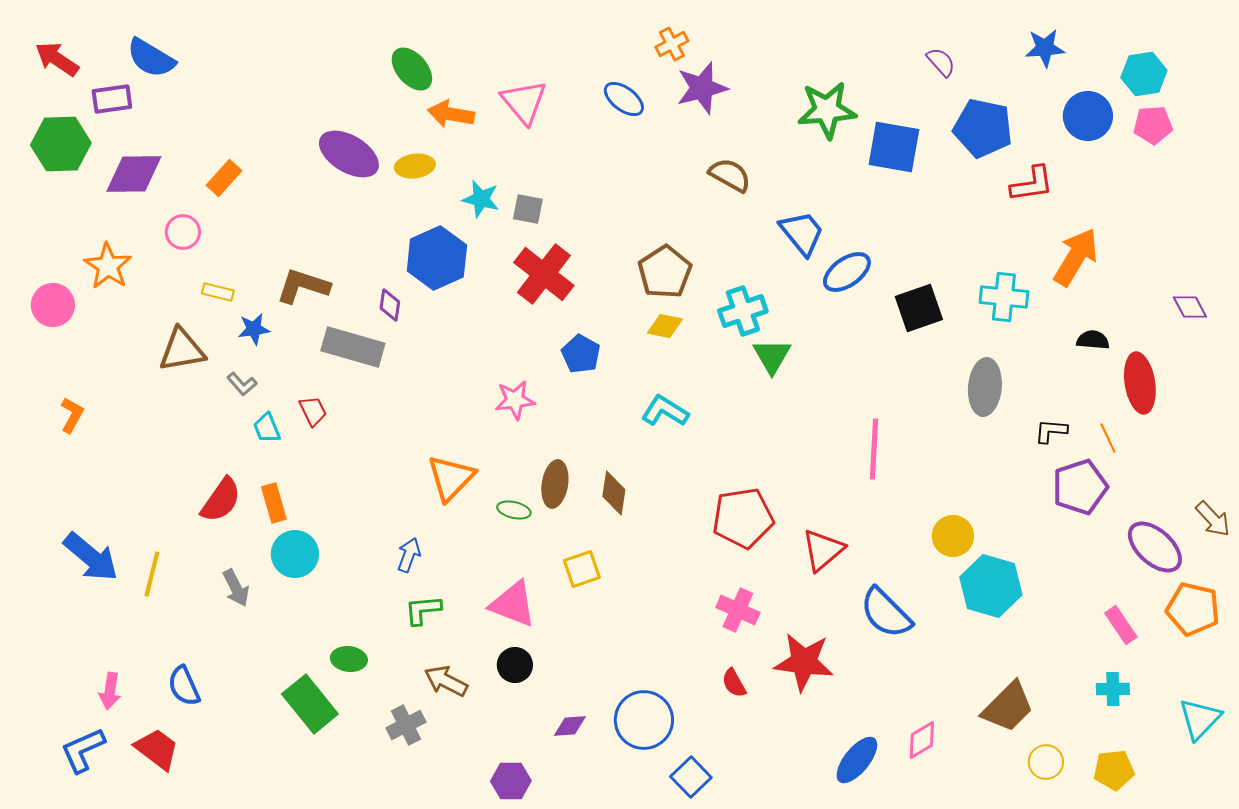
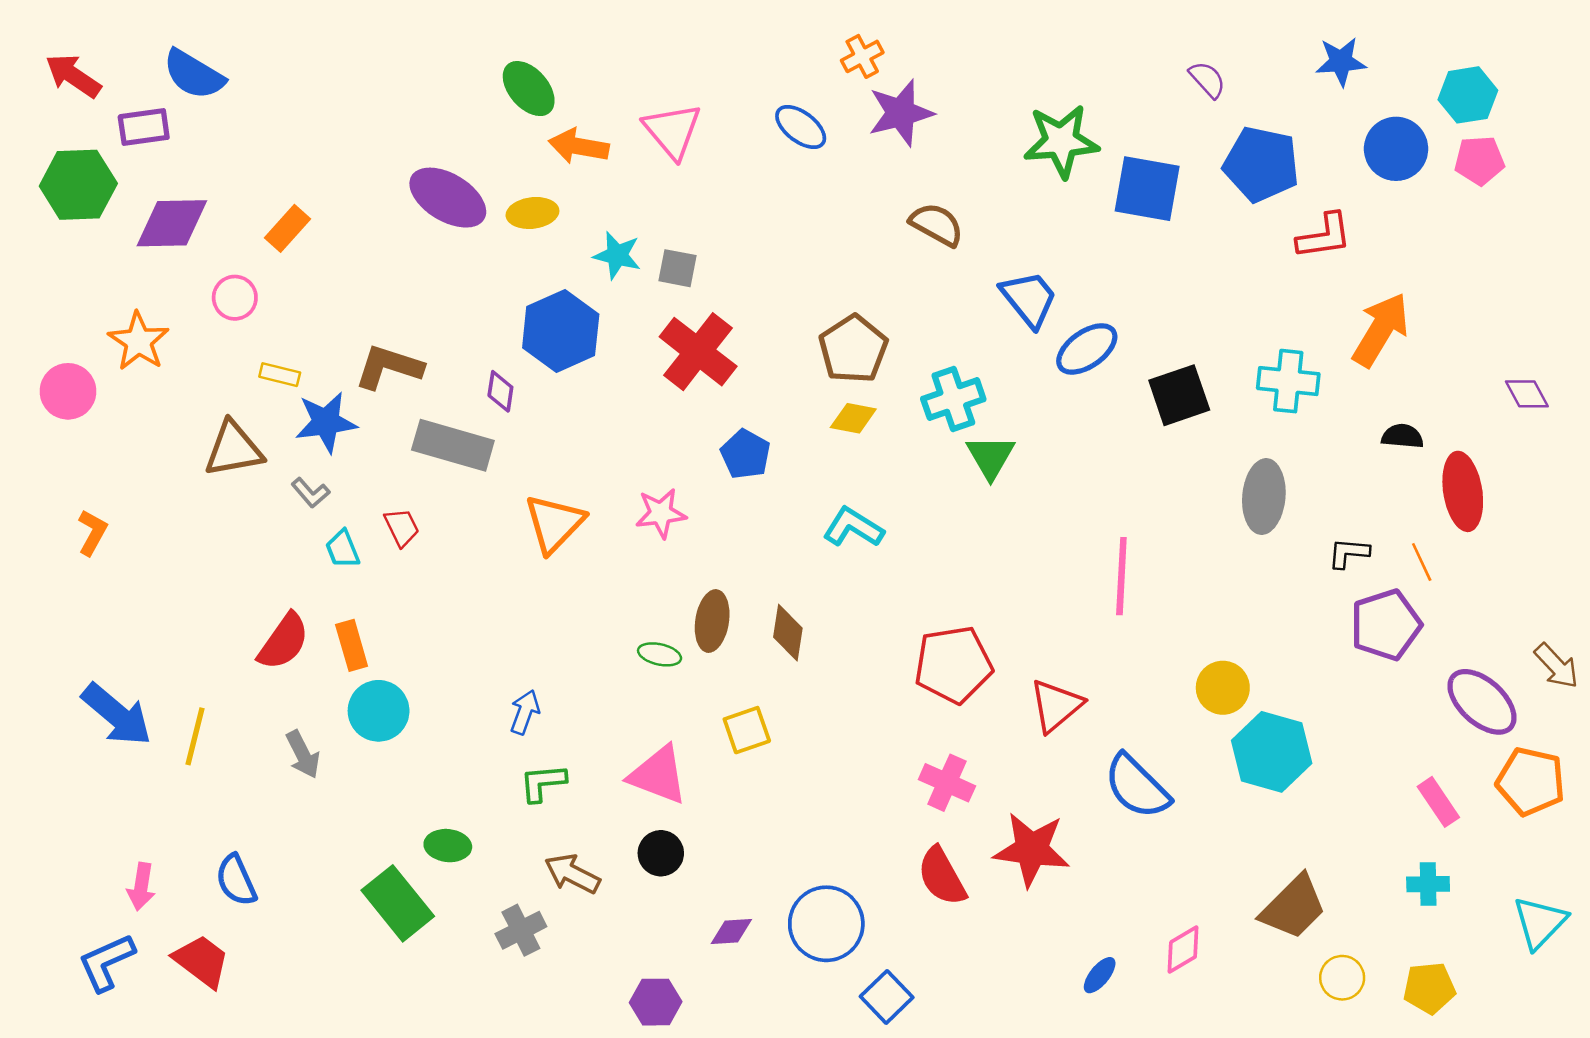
blue star: (254, 329) -> (326, 422), size x1.5
orange triangle: (451, 478) -> (554, 523), moved
red semicircle: (734, 683) -> (942, 876), size x1.6
blue ellipse: (857, 760) -> (1100, 975), size x0.6

